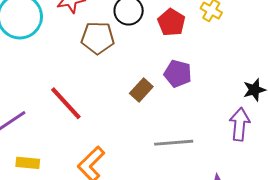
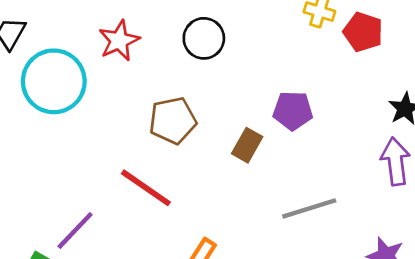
red pentagon: (171, 22) -> (363, 32), moved
brown pentagon: (98, 38) -> (173, 121), moved

